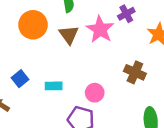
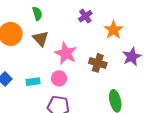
pink star: (100, 29) -> (66, 53), moved
pink circle: (95, 93) -> (59, 78), moved

